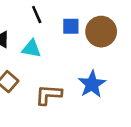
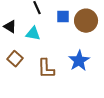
brown L-shape: (49, 95) -> (46, 69), turned -95

